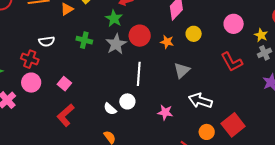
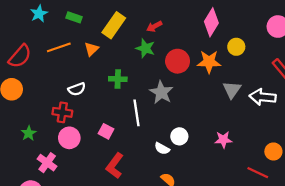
orange star: (167, 42) -> (209, 62), size x1.5
gray star: (116, 44) -> (161, 92), moved
white line: (139, 74) -> (136, 113), moved
white arrow: (200, 101) -> (263, 97), moved

